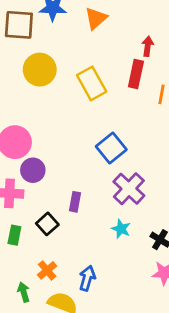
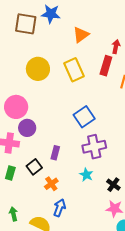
orange triangle: (96, 18) -> (81, 35), moved
yellow circle: (40, 70) -> (38, 69), moved
purple cross: (129, 189) -> (94, 147), turned 30
orange cross: (47, 270) -> (51, 184), moved

